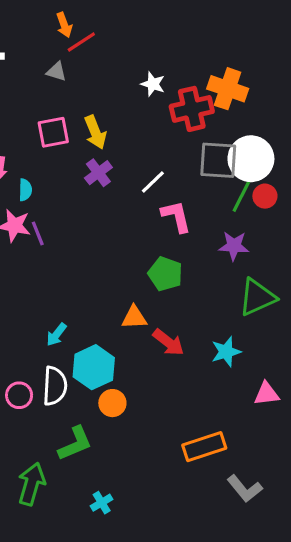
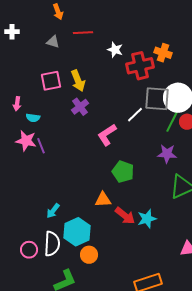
red line: (81, 42) -> (83, 33), moved, turned 30
orange cross: (228, 89) -> (163, 53), size x0.7
white line: (153, 182) -> (135, 115), moved
cyan semicircle: (25, 190) -> (33, 118), turned 96
pink L-shape: (176, 216) -> (107, 135), moved, turned -110
cyan star: (226, 352) -> (147, 219), moved

